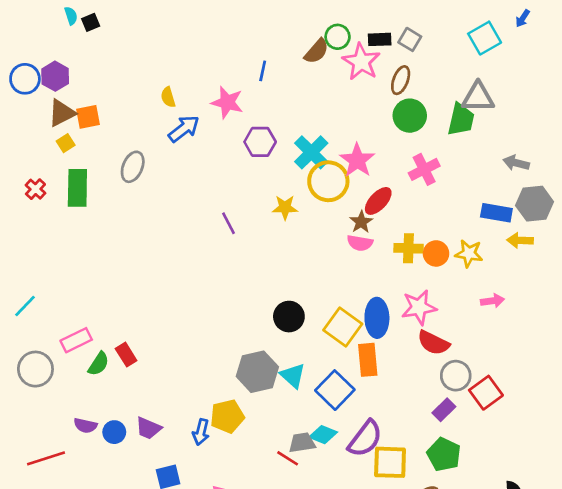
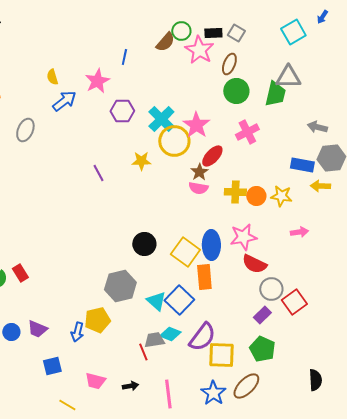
pink star: (227, 102) -> (97, 81), turned 30
cyan triangle: (293, 376) -> (156, 301), moved
red line: (288, 458) -> (143, 352), turned 36

